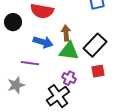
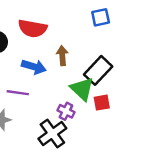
green triangle: (69, 51) -> (82, 89), moved, turned 35

